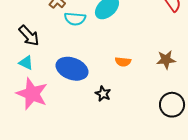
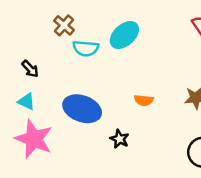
black arrow: (29, 36) -> (30, 69), size x0.7

